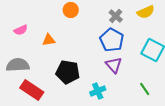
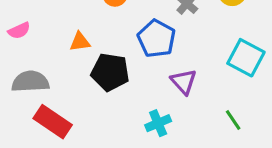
pink semicircle: (21, 30) -> (19, 31), moved
blue pentagon: (112, 40) -> (157, 39), moved
black pentagon: (68, 72) -> (110, 72), moved

